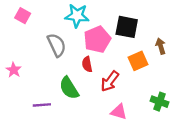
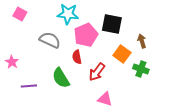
gray semicircle: (57, 45) -> (50, 40), turned -40
orange square: (138, 61) -> (122, 54), turned -30
green cross: (160, 102) -> (141, 69), moved
purple line: (42, 105) -> (29, 86), moved

